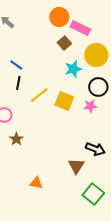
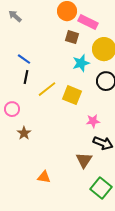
brown square: (64, 43) -> (72, 37), turned -32
pink star: (90, 106) -> (93, 121), moved

